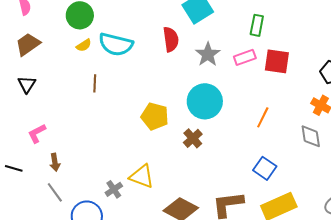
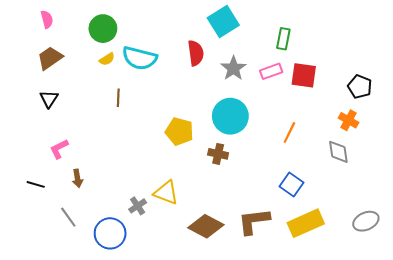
brown cross: (193, 138) -> (218, 154), turned -36
gray line: (55, 192) -> (68, 217), moved

